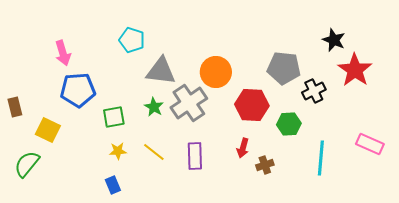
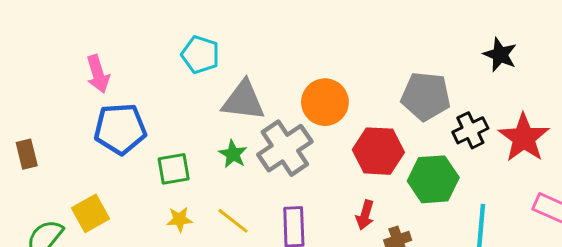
red star: (355, 70) -> (524, 138), moved
green hexagon: (289, 124) -> (433, 179), size x1.4
yellow square: (48, 130) -> (91, 213), moved, turned 35

